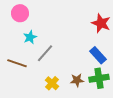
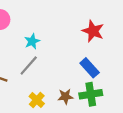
cyan star: (30, 37) -> (32, 41), moved

